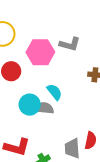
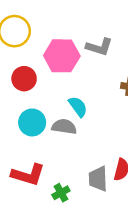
cyan circle: (30, 105) -> (32, 122), moved

